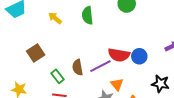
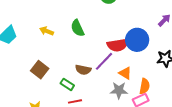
green semicircle: (87, 15) -> (77, 28), moved
blue circle: (139, 56) -> (137, 40), size x1.5
brown semicircle: (78, 67) -> (83, 70), turned -49

